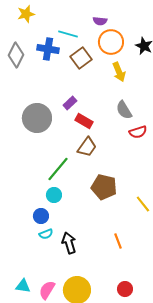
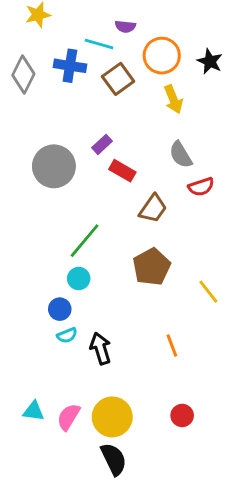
purple semicircle: (100, 21) -> (125, 26), moved
brown trapezoid: (87, 147) -> (153, 209), moved
brown pentagon: (104, 187) -> (152, 267), turned 30

